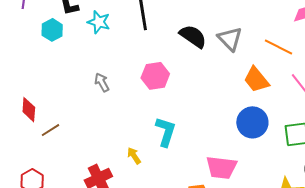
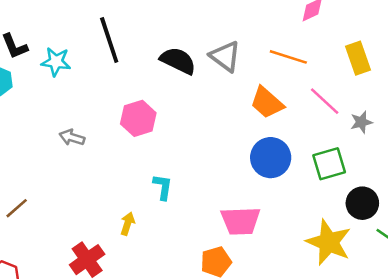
gray arrow: (102, 82) -> (72, 137), turned -36
cyan L-shape: (166, 132) -> (163, 187), size x0.7
yellow arrow: (134, 156) -> (128, 224), turned 60

